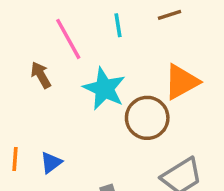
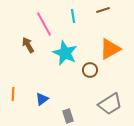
brown circle: (147, 118) -> (90, 70), size x0.6
blue triangle: (51, 162) -> (42, 99), moved

